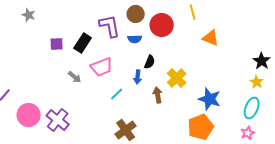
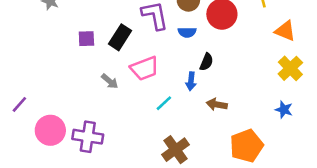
yellow cross: (177, 78) -> (290, 68), moved
brown arrow: (158, 95) -> (217, 104), turned -70
blue star: (210, 99) -> (284, 110), size x0.6
purple cross: (58, 120) -> (88, 137), turned -30
orange pentagon: (201, 127) -> (246, 146), moved

